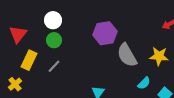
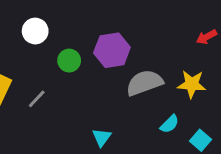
green circle: (54, 40) -> (69, 61), moved
gray semicircle: (127, 55) -> (144, 83), turned 100

